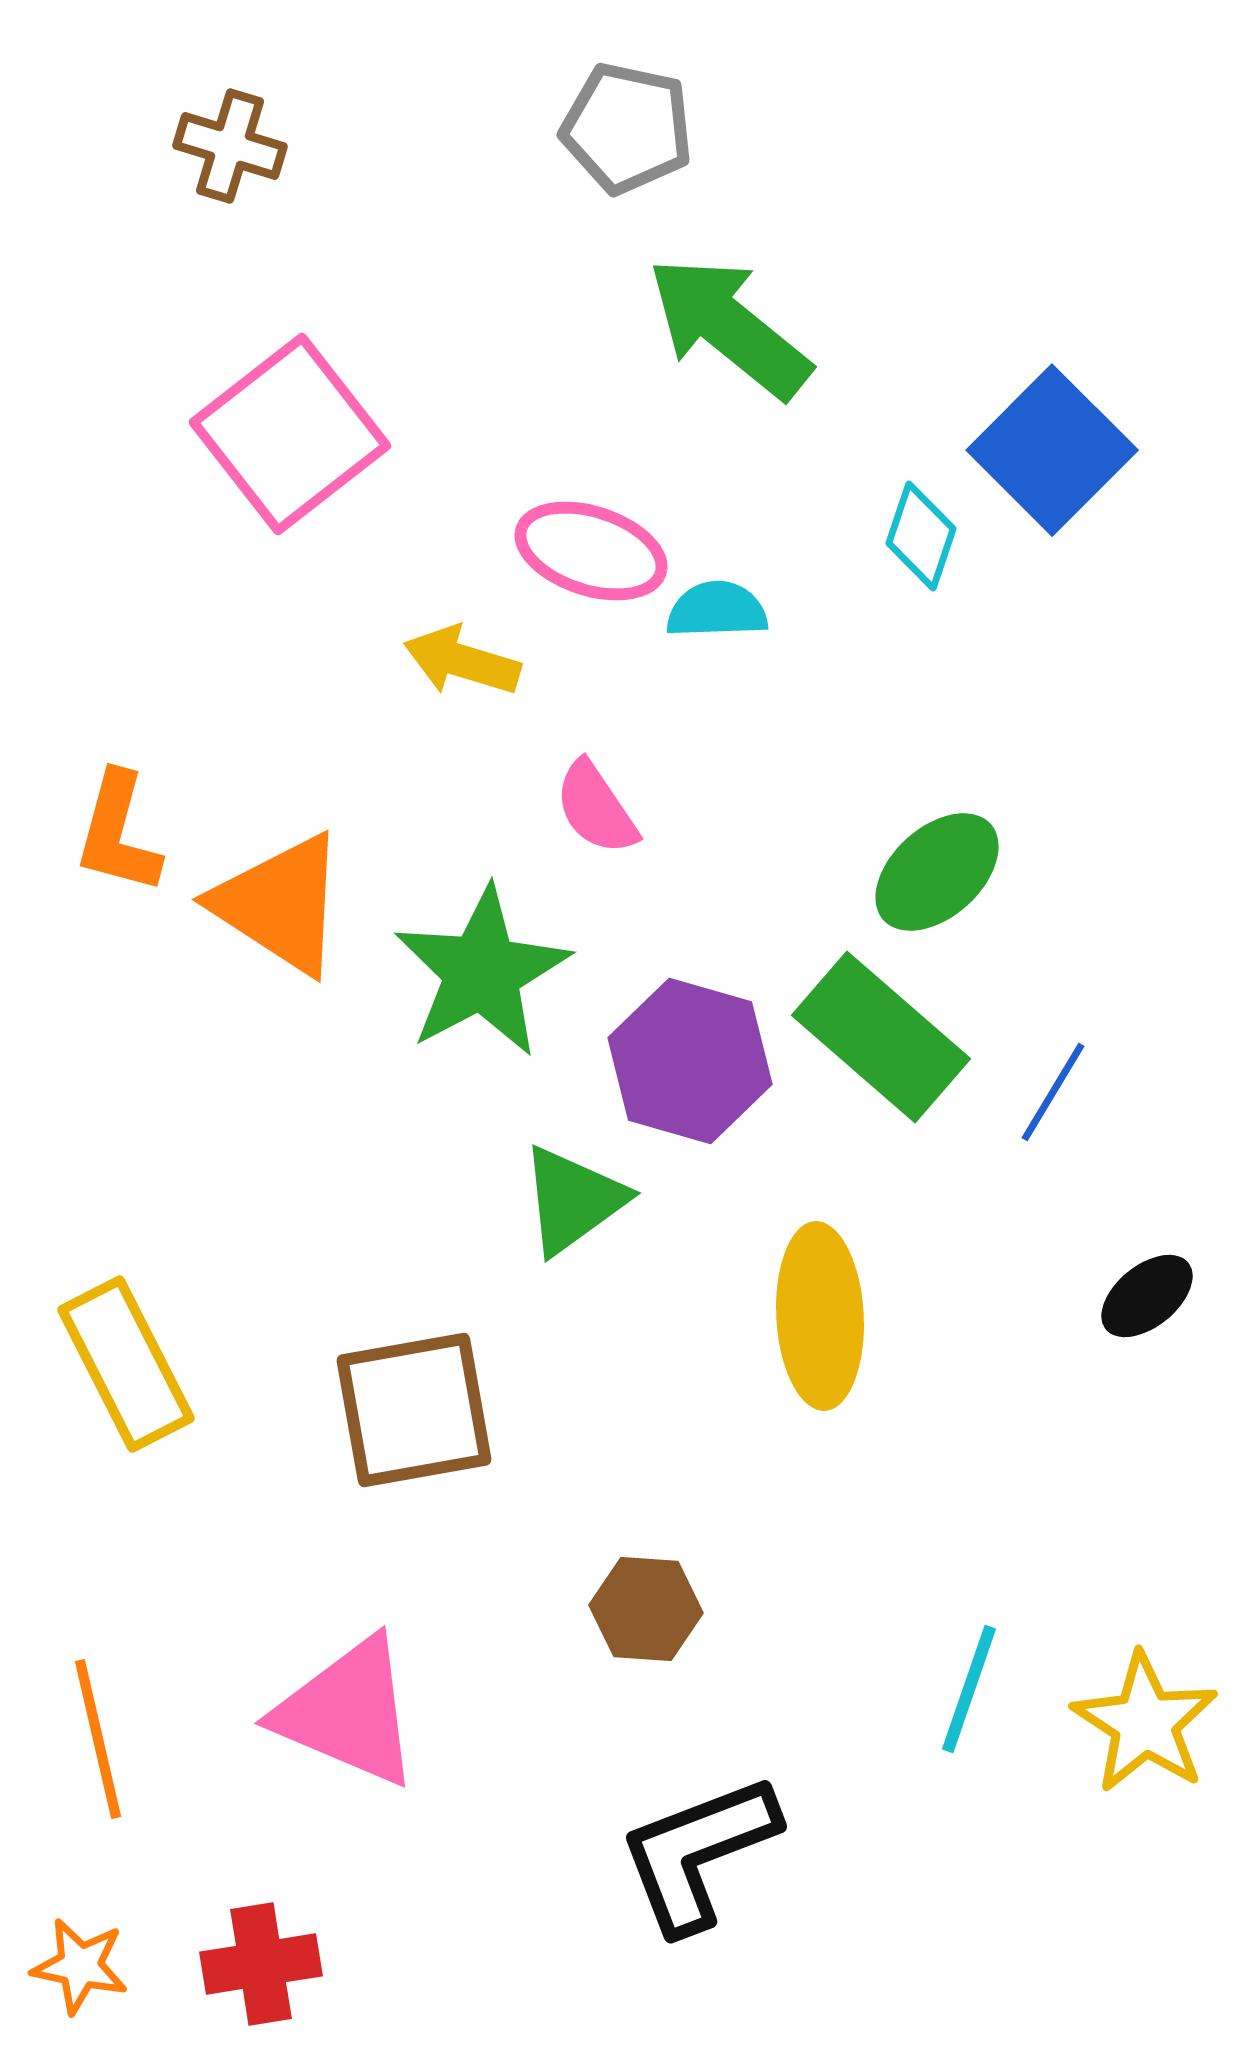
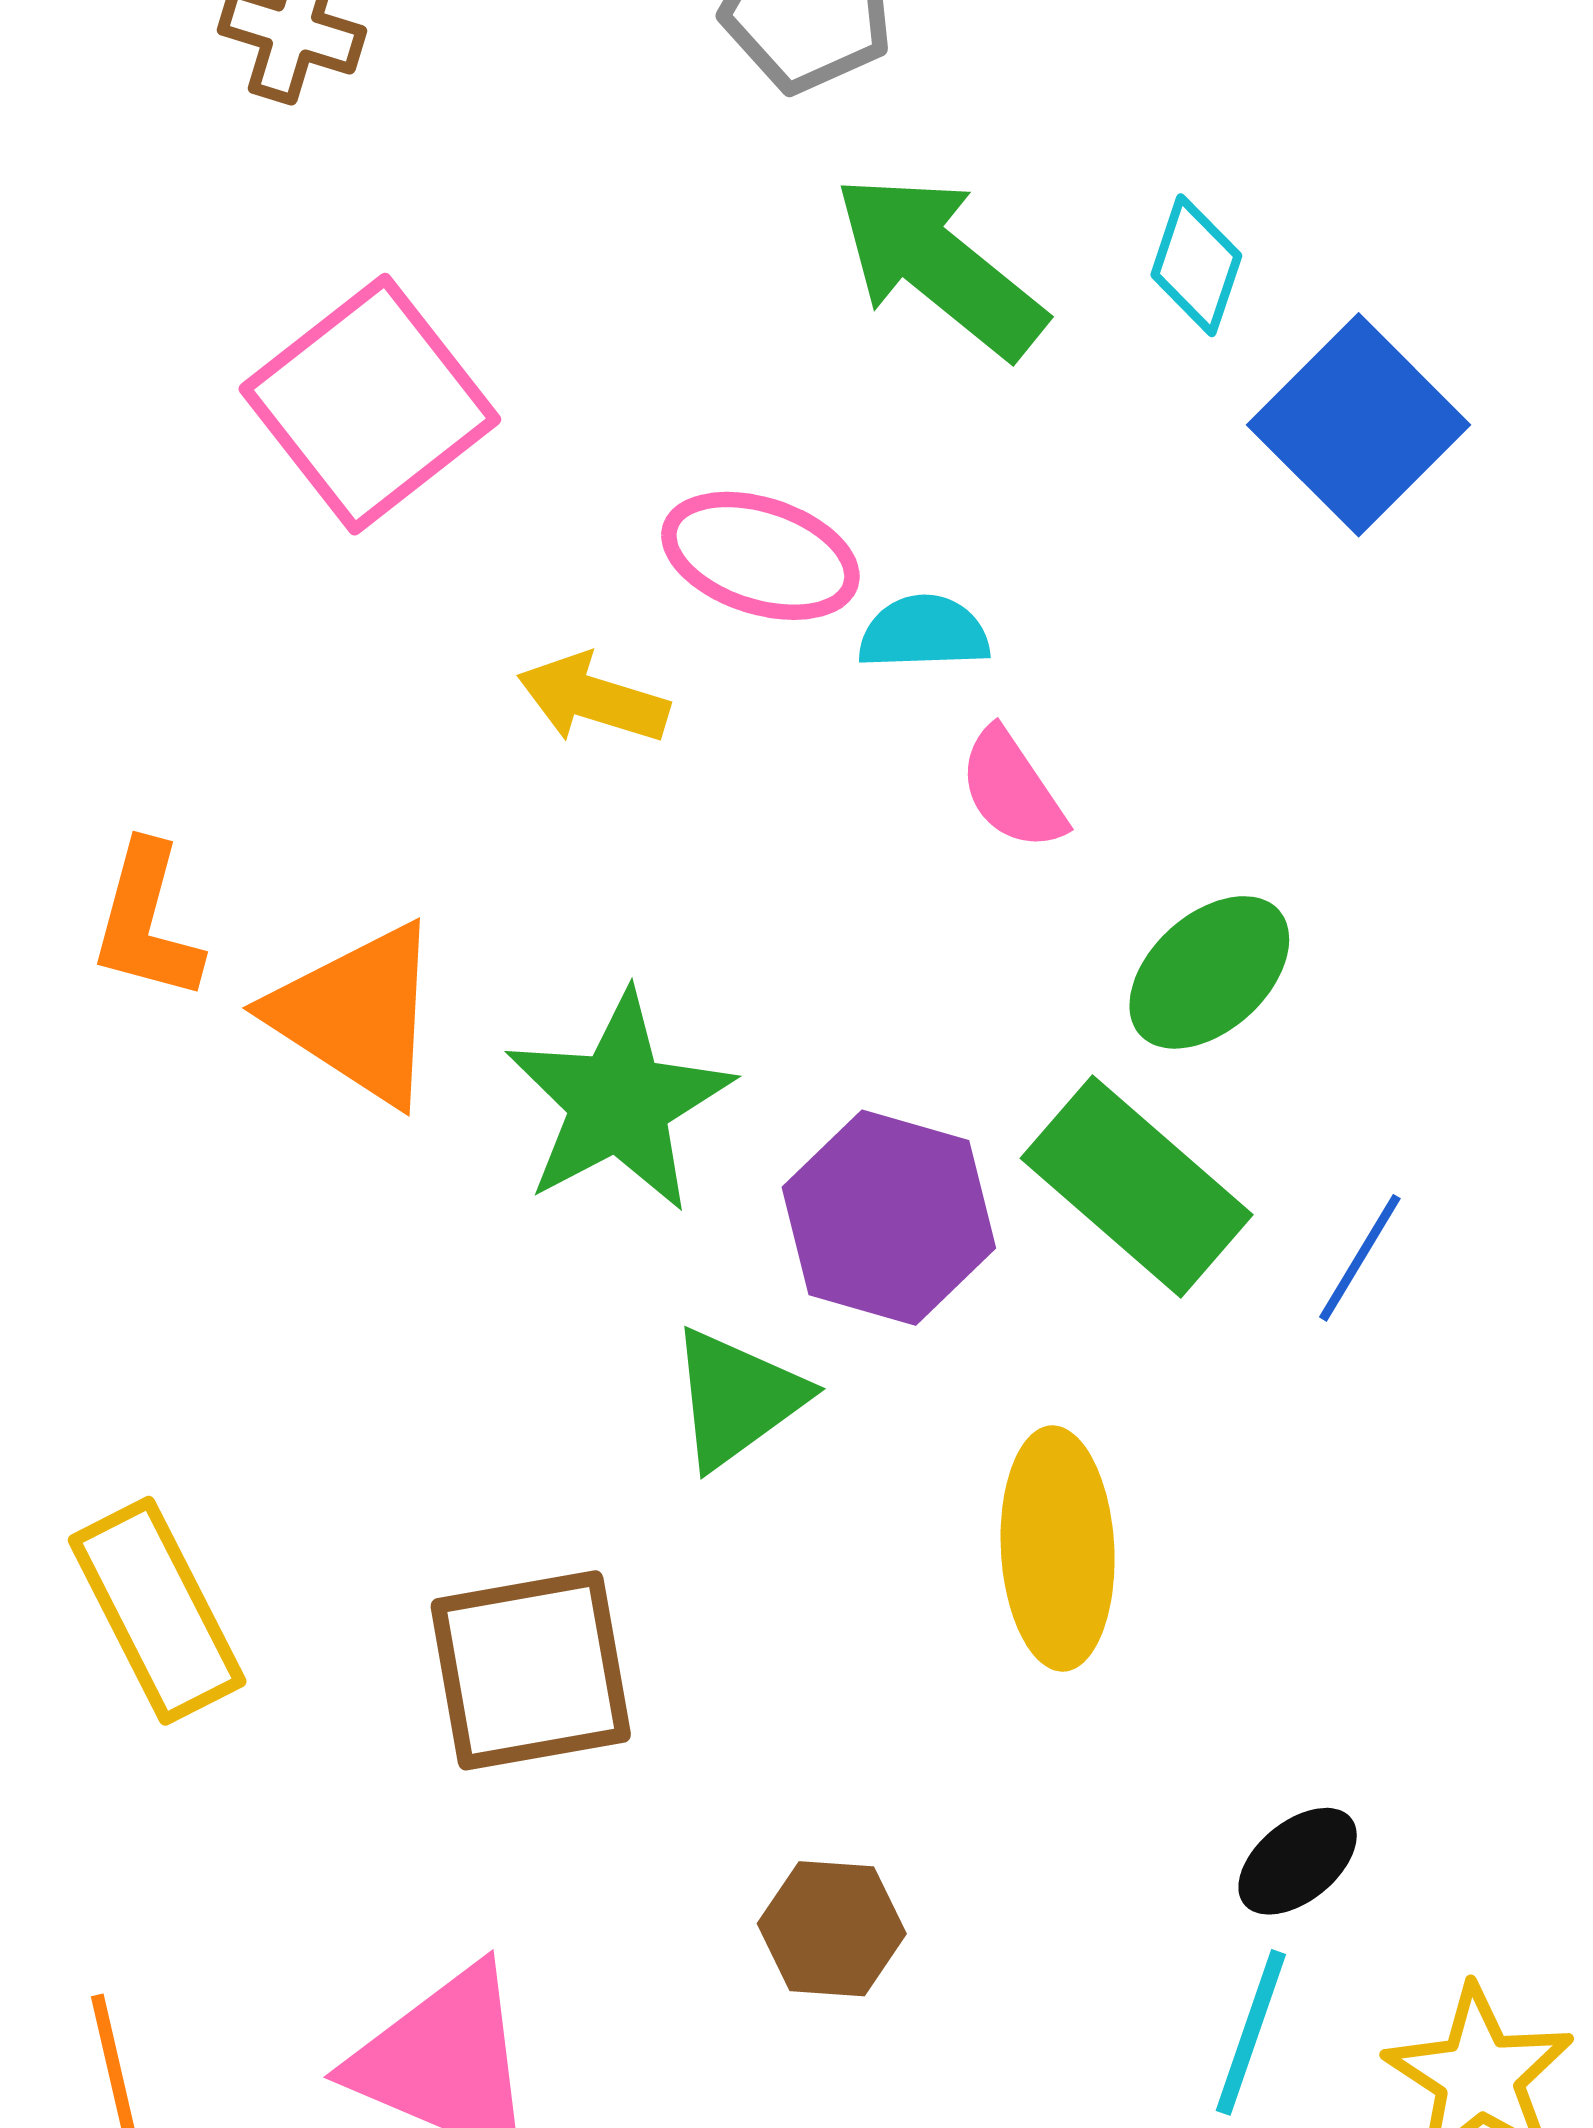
cyan diamond: (921, 536) -> (1196, 265), moved
pink semicircle: (596, 808) -> (1012, 789), moved
black ellipse: (1147, 1296) -> (1298, 1861), moved

